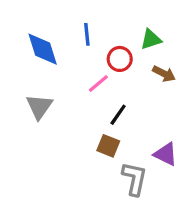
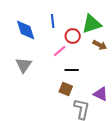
green triangle: (151, 39) -> (92, 24), size x1.5
black line: (118, 115) -> (72, 70), turned 56

